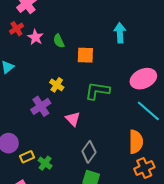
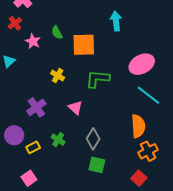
pink star: (35, 37) -> (33, 41), moved
orange square: (85, 55) -> (84, 45), size x1.4
purple cross: (41, 106) -> (36, 107), moved
green cross: (45, 163) -> (58, 140), moved

